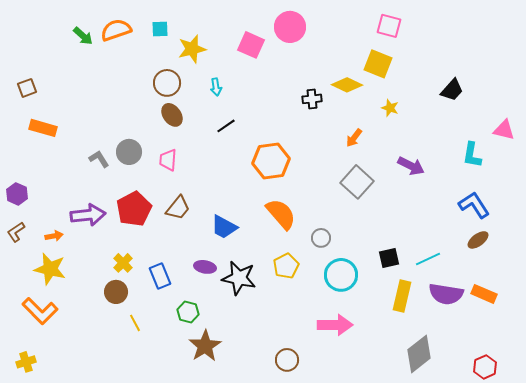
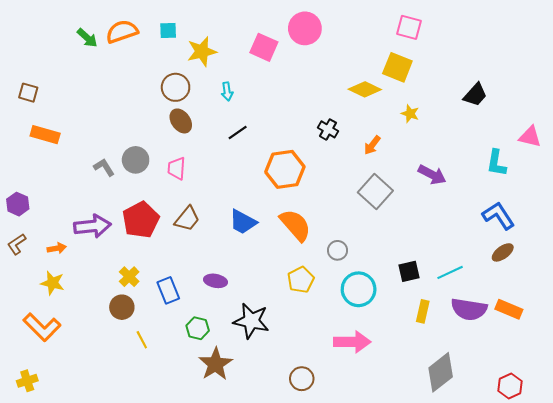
brown square: (27, 88) -> (28, 93), turned 36
black cross: (312, 99) -> (328, 129), moved, turned 36
blue trapezoid: (224, 227) -> (243, 222), moved
yellow star: (50, 269) -> (52, 283), size x0.7
black star: (239, 278) -> (251, 321), moved
yellow rectangle: (402, 296) -> (423, 311), size x0.7

